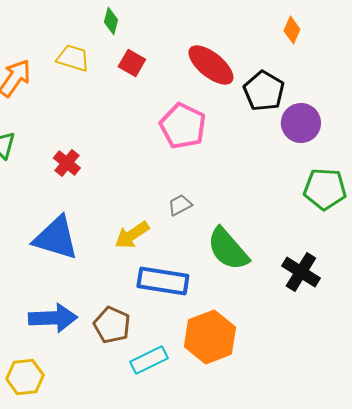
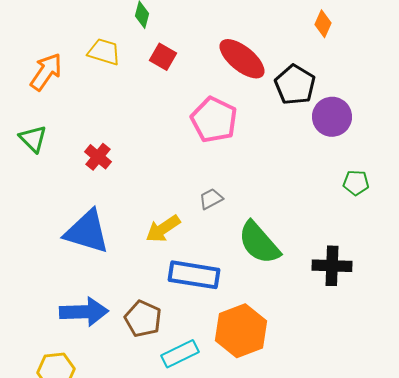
green pentagon: (325, 189) -> (356, 183), size x0.6
black cross: (301, 272) -> (332, 266), turned -30

